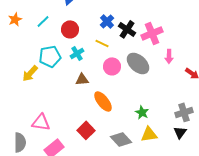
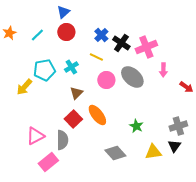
red circle: (70, 29) -> (66, 32), moved
brown triangle: (82, 79) -> (76, 93), turned -40
pink triangle: (41, 122) -> (35, 136), turned -36
red square: (86, 130) -> (73, 119), moved
yellow triangle: (149, 134) -> (153, 152), moved
gray semicircle: (20, 142) -> (62, 140), moved

